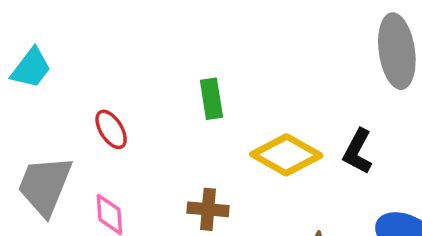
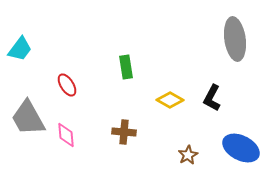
yellow diamond: (286, 155) -> (170, 100), size x0.7
gray trapezoid: (45, 186) -> (28, 118), turned -51

